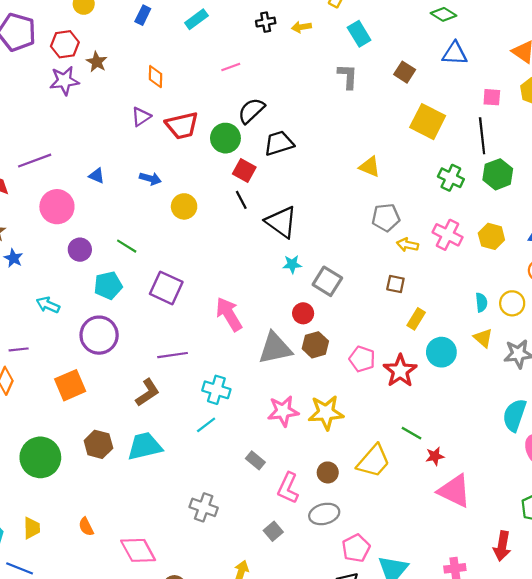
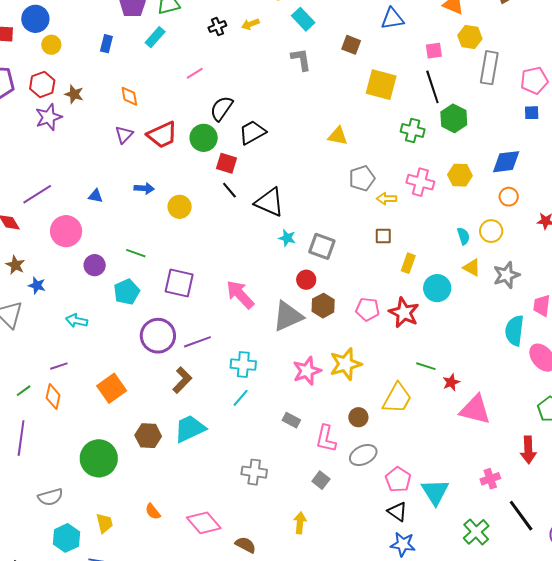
cyan star: (292, 264) -> (287, 238), turned 30
purple circle: (99, 335) -> (158, 336), moved

